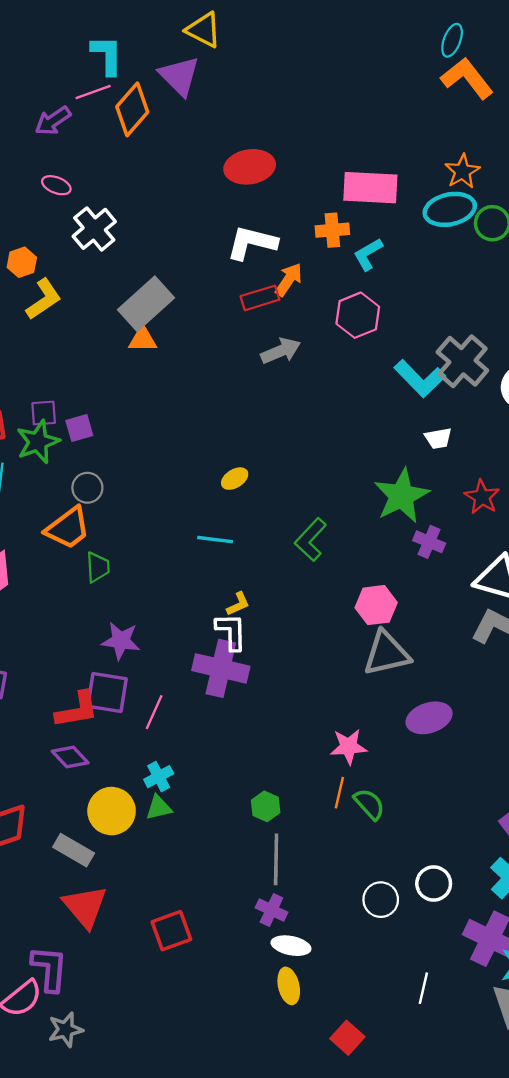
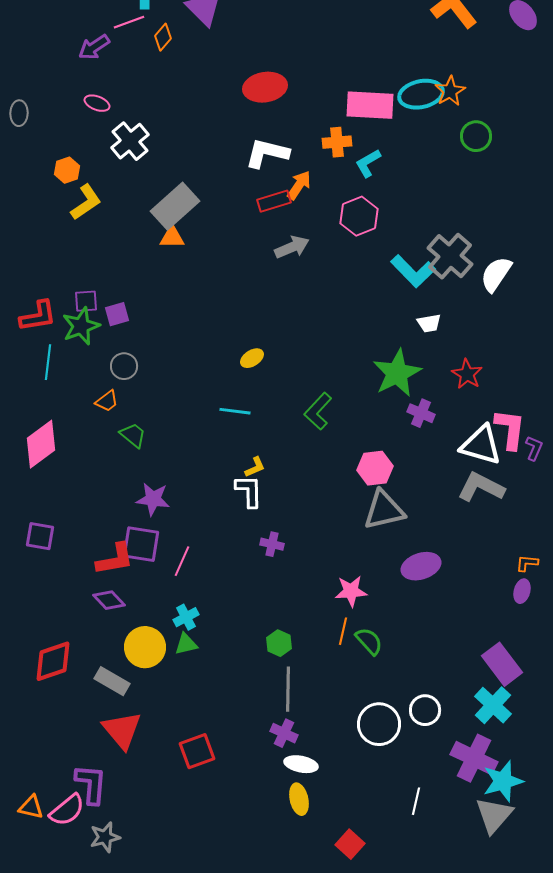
orange diamond: (132, 109) -> (163, 37), size x0.6
cyan ellipse: (450, 209) -> (421, 94), moved
orange trapezoid: (68, 528) -> (107, 401), size x0.6
green trapezoid: (98, 567) -> (133, 435), turned -48
purple cross: (221, 668) -> (272, 544), moved, size x0.5
white circle: (381, 900) -> (379, 724), size x1.4

